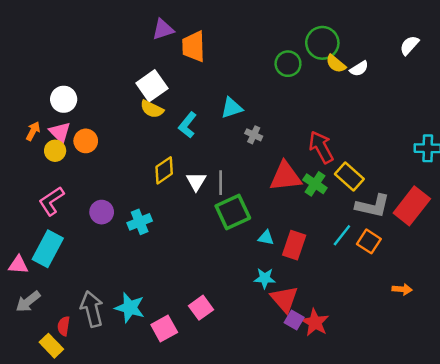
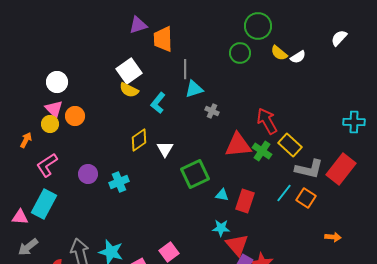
green circle: (322, 43) -> (258, 26), moved
orange arrow: (33, 131) -> (26, 140), moved
gray line: (221, 183) -> (185, 69), moved

